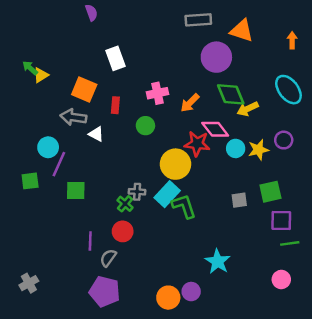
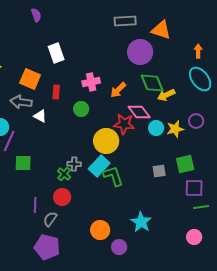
orange arrow: (292, 40) -> (198, 51), moved
orange circle: (168, 298) -> (100, 230), moved

